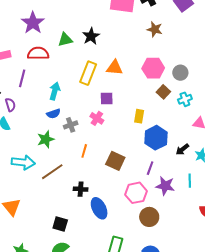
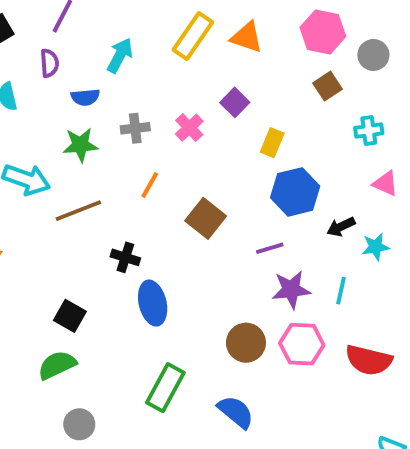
pink hexagon: (153, 68) -> (323, 32), moved
gray circle: (180, 73) -> (373, 55), moved
brown square: (163, 92) -> (328, 86), moved
purple square: (107, 98) -> (235, 102), moved, turned 32
purple semicircle: (10, 105) -> (49, 63), moved
blue semicircle: (53, 114) -> (85, 97), moved
purple line: (150, 168) -> (270, 248), turned 40
purple star: (165, 186) -> (291, 290), turned -30
pink hexagon: (136, 193) -> (302, 344), moved

